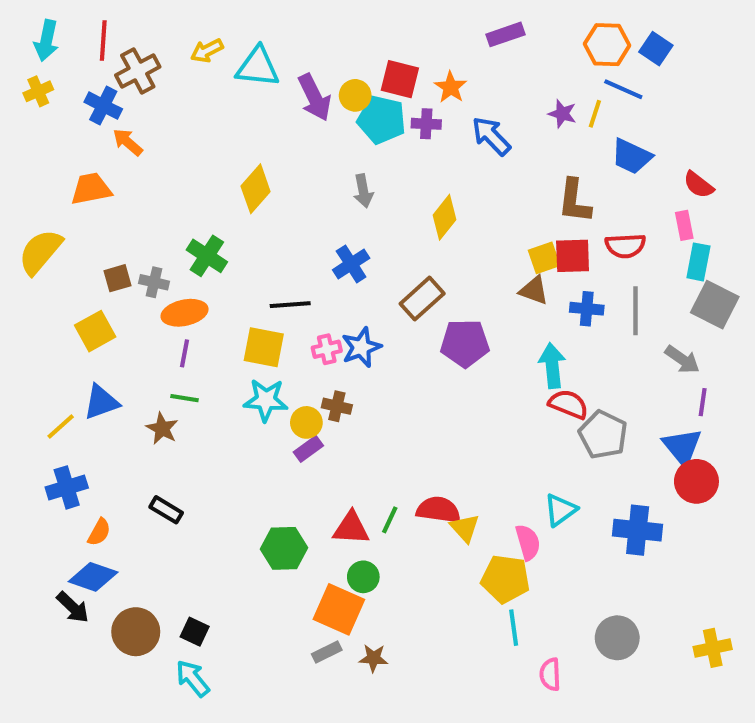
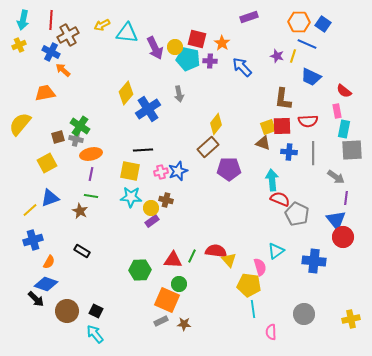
yellow diamond: (445, 217) -> (216, 124), moved
green cross: (207, 256) -> (80, 126), moved
blue cross: (351, 264) -> (148, 109), moved, size x1.4
gray square: (715, 305) -> (352, 150), turned -30

